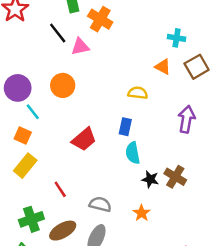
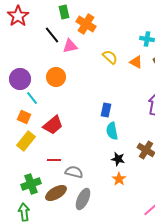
yellow semicircle: (138, 93) -> (110, 57), moved, turned 35
red trapezoid: (84, 139) -> (53, 125), moved
black star: (150, 179) -> (118, 159), moved
red line: (60, 189) -> (54, 160), turned -56
gray semicircle: (100, 204) -> (74, 172), moved

